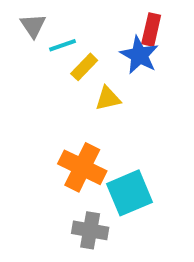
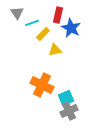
red rectangle: (151, 30) -> (58, 15), moved
cyan square: (129, 193) -> (66, 98), size x0.7
gray cross: (90, 230) -> (69, 111), moved, turned -36

